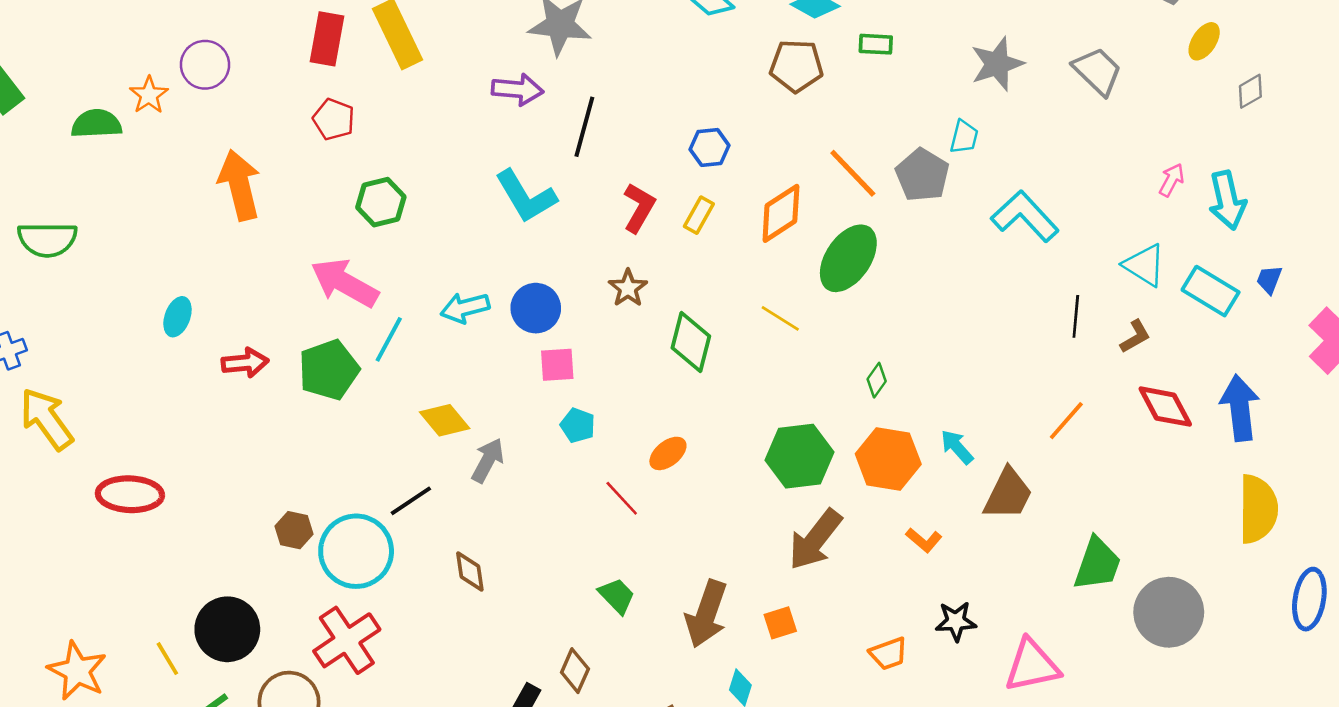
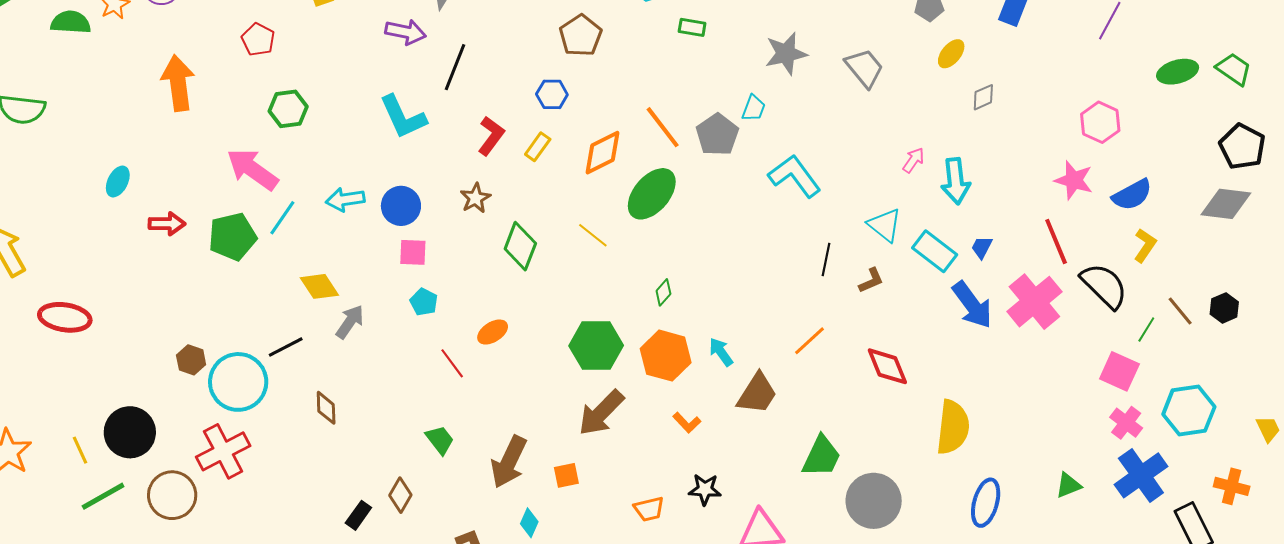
brown pentagon: (796, 66) -> (581, 36), moved, turned 30
red diamond: (1165, 407) -> (887, 366), moved
blue arrow: (1240, 408) -> (972, 305), moved, turned 144

